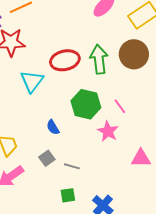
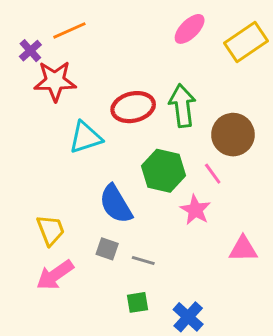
brown circle: (134, 54) -> (233, 135), moved
cyan triangle: (32, 81) -> (85, 137), turned 35
blue semicircle: (53, 127) -> (116, 204), size x1.8
gray square: (47, 158) -> (107, 249), turned -35

